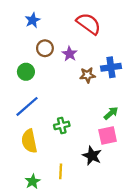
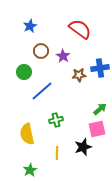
blue line: (27, 106) -> (42, 91), moved
black star: (92, 156) -> (83, 147), turned 30
yellow line: (61, 171) -> (57, 153), moved

